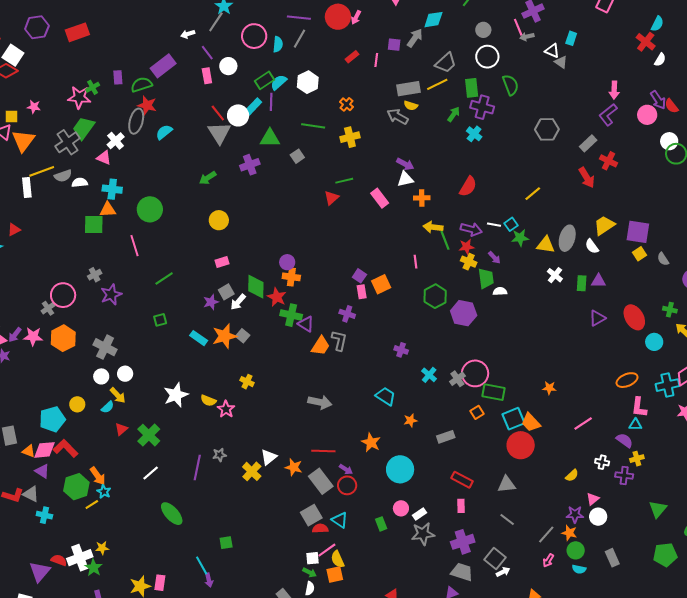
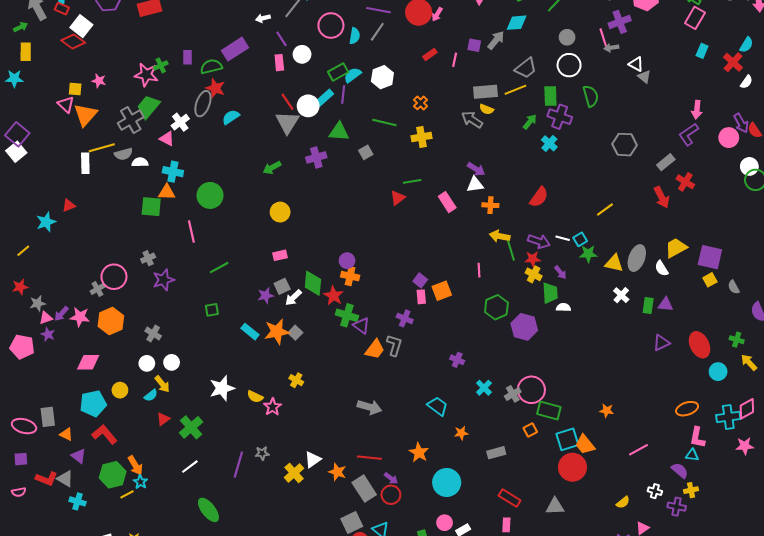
cyan rectangle: (571, 38) -> (702, 51), moved
gray cross: (105, 347) -> (153, 333), size x0.7
pink diamond: (45, 450) -> (88, 362), moved

